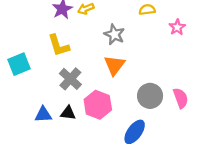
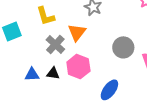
orange triangle: (115, 65) -> (77, 32), moved
gray circle: (150, 96) -> (123, 47), moved

